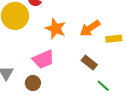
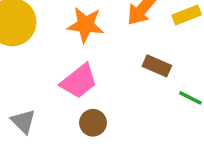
brown circle: (33, 83) -> (93, 123), moved

